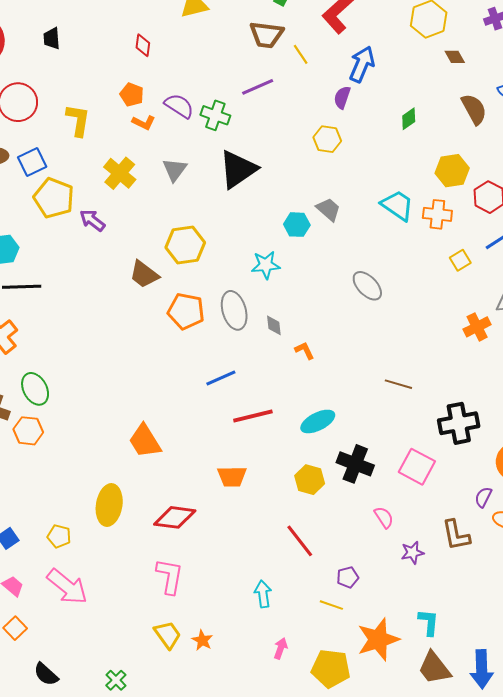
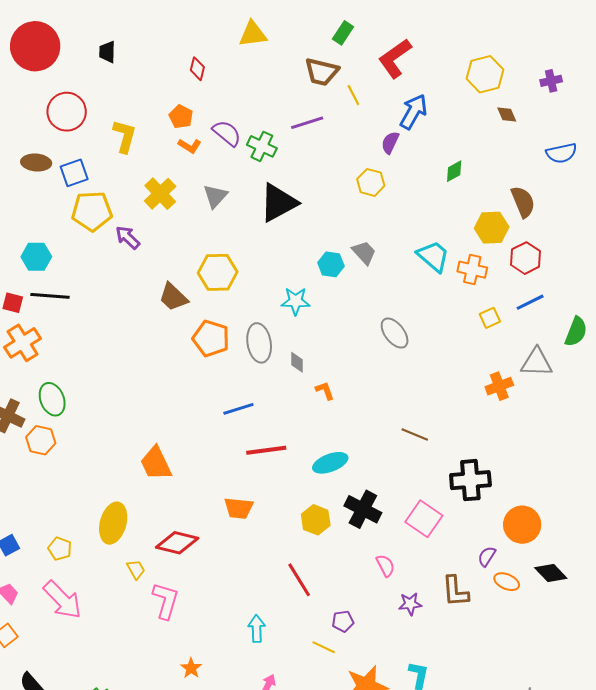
brown semicircle: (474, 109) -> (523, 202), moved
yellow pentagon: (54, 198) -> (92, 211), turned -30
yellow trapezoid: (168, 635) -> (136, 569), moved, size x0.7

